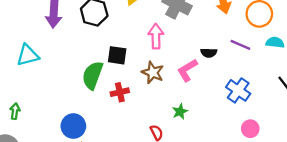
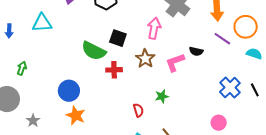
purple line: (240, 45) -> (222, 39), moved
green semicircle: (93, 75) -> (94, 51), turned -95
blue cross: (238, 90) -> (230, 88), moved

